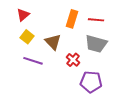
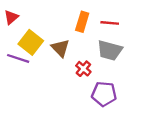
red triangle: (23, 15) -> (11, 17), moved
yellow square: (27, 37) -> (31, 42), size x1.5
purple line: (33, 61) -> (18, 58), moved

